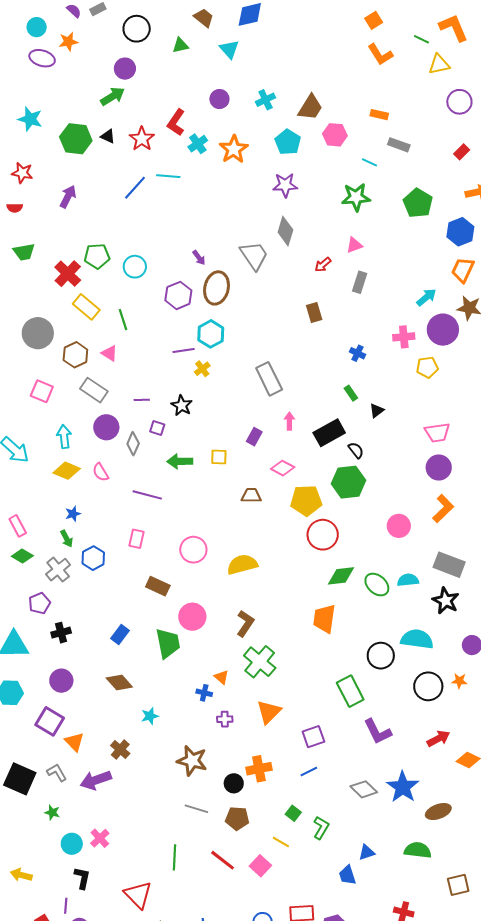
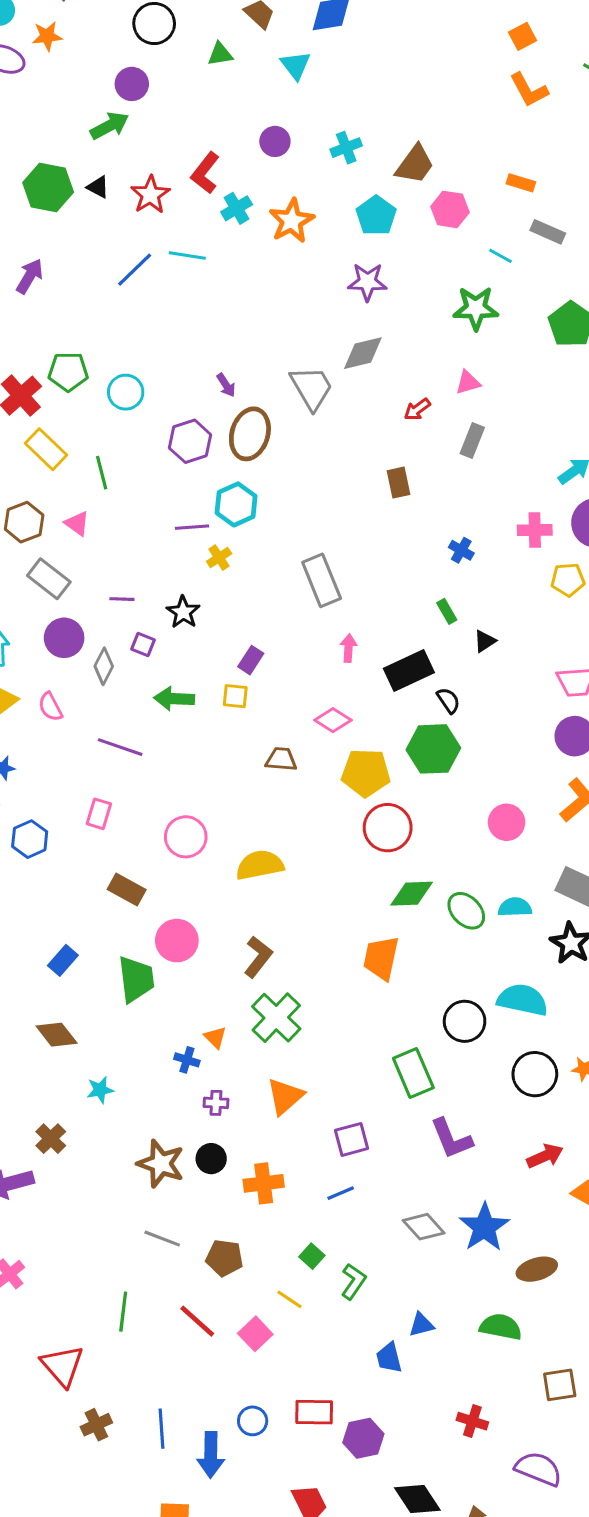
gray diamond: (285, 231) -> (363, 353), turned 56
purple rectangle: (254, 437) -> (251, 660), moved
black circle: (234, 783) -> (211, 1159), moved

